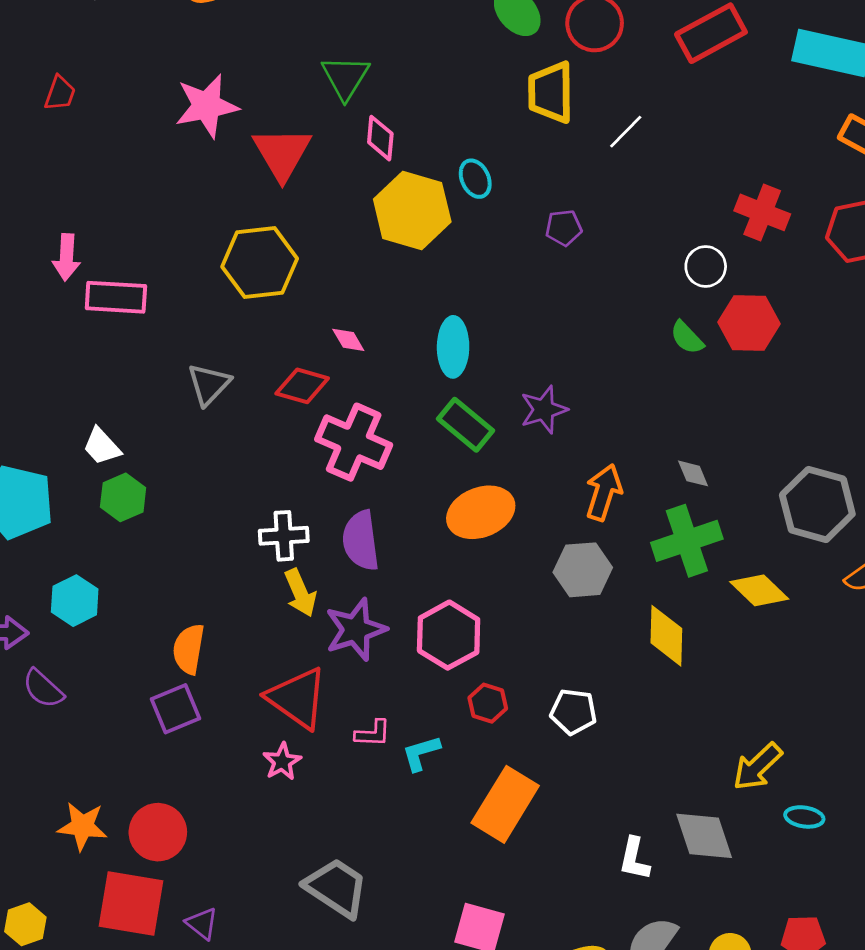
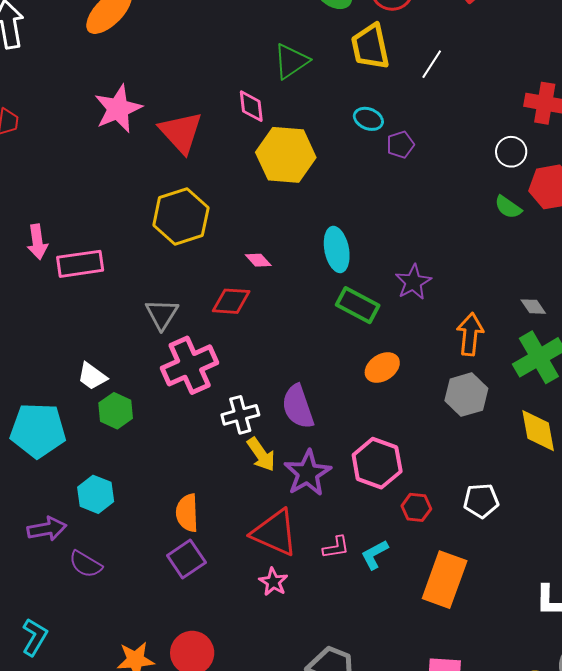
green triangle: (345, 77) -> (291, 61), moved, turned 36
cyan ellipse: (475, 179) -> (368, 119), moved, turned -32
pink cross: (354, 442) -> (190, 365), moved, turned -36
orange ellipse: (481, 512) -> (382, 368), size x0.7

